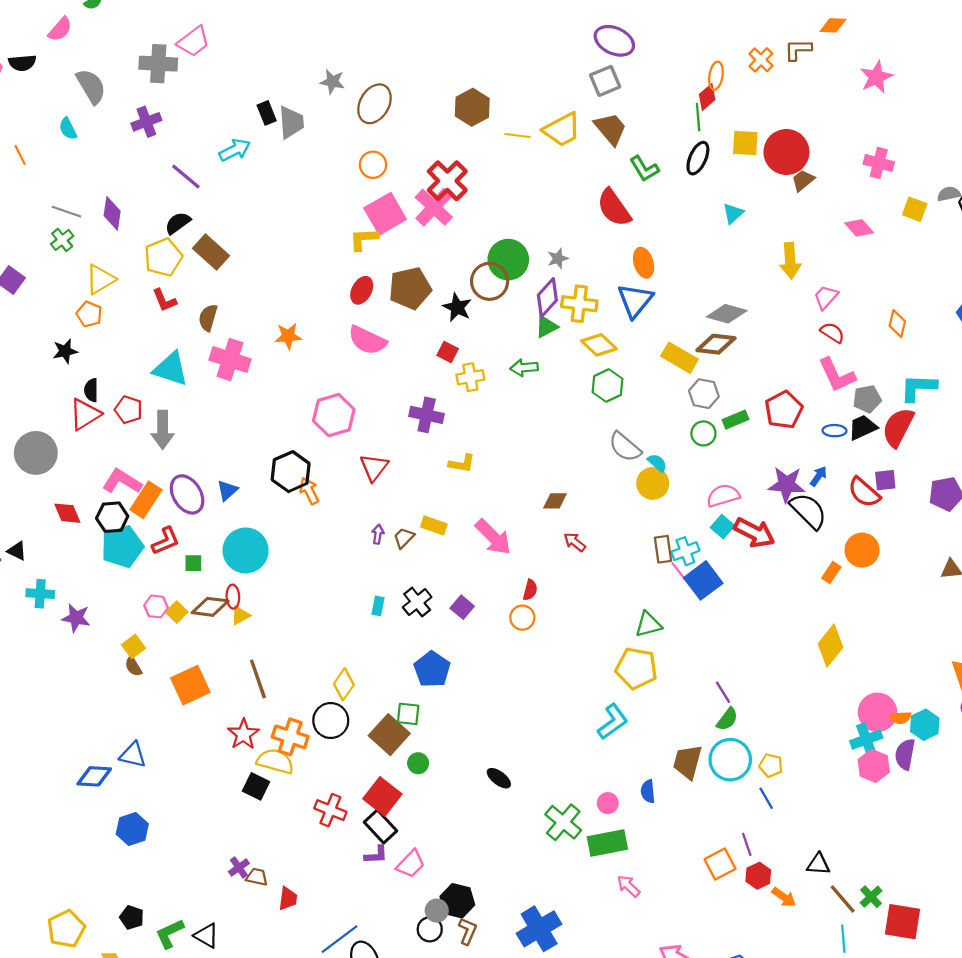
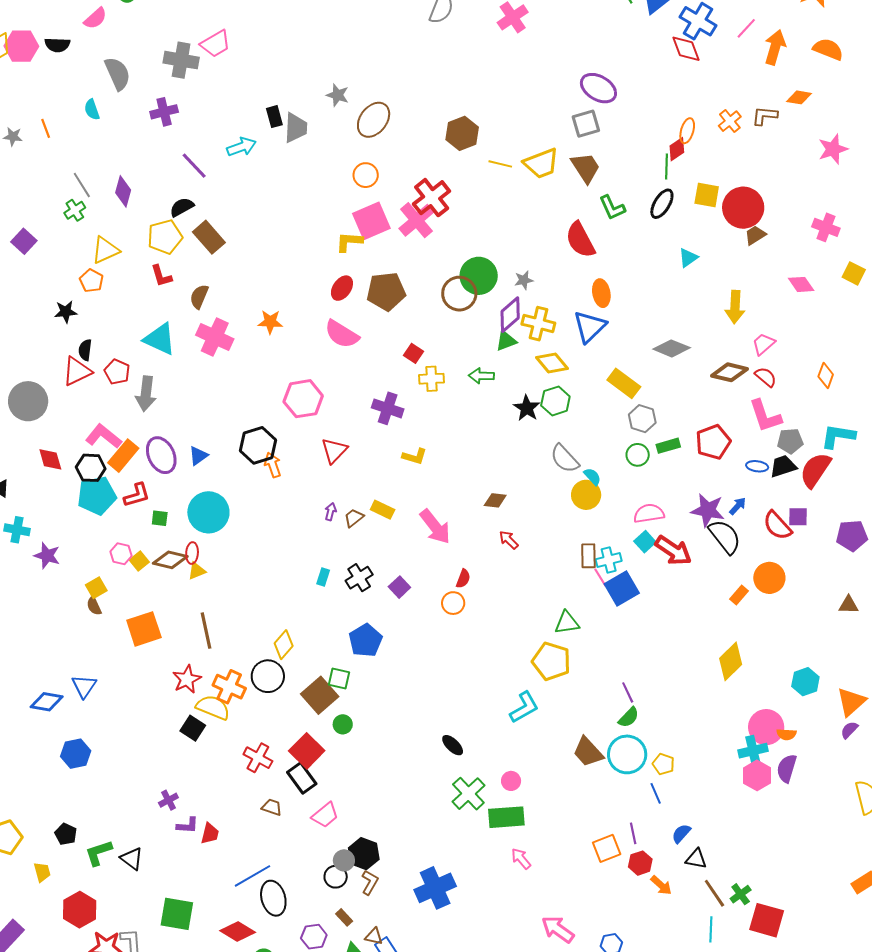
gray line: (67, 212) -> (82, 185), turned 32
black star: (457, 307) -> (527, 408), moved
brown diamond: (716, 344) -> (729, 372), moved
cyan hexagon: (925, 725) -> (805, 682), moved
blue triangle: (133, 755) -> (84, 686), turned 44
brown trapezoid: (687, 762) -> (588, 752), turned -64
black ellipse: (499, 778) -> (453, 745), moved
blue semicircle: (648, 791) -> (681, 833), moved, turned 40
purple L-shape: (376, 855) -> (187, 825), moved
brown trapezoid: (257, 877) -> (272, 807), moved

